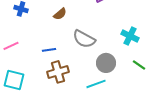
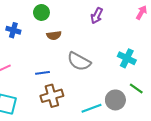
brown semicircle: (60, 14) -> (54, 35), turned 32
gray circle: (106, 63) -> (115, 100), moved

